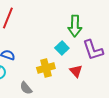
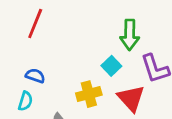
red triangle: (76, 71) -> (131, 98), size x1.5

